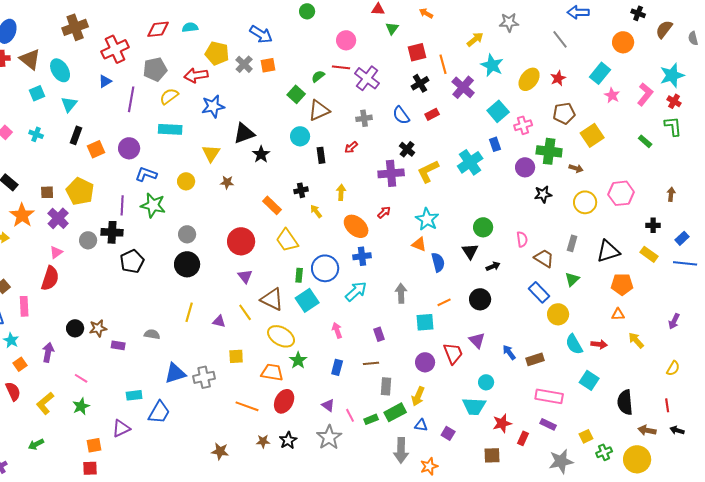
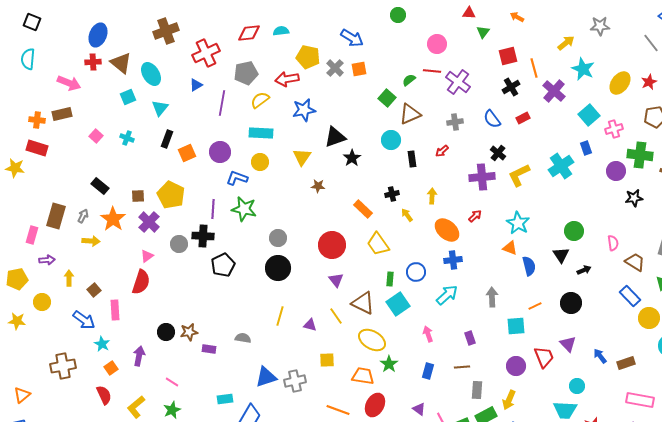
yellow circle: (186, 181) -> (260, 162), moved
blue circle: (325, 268) -> (416, 272), size x0.7

